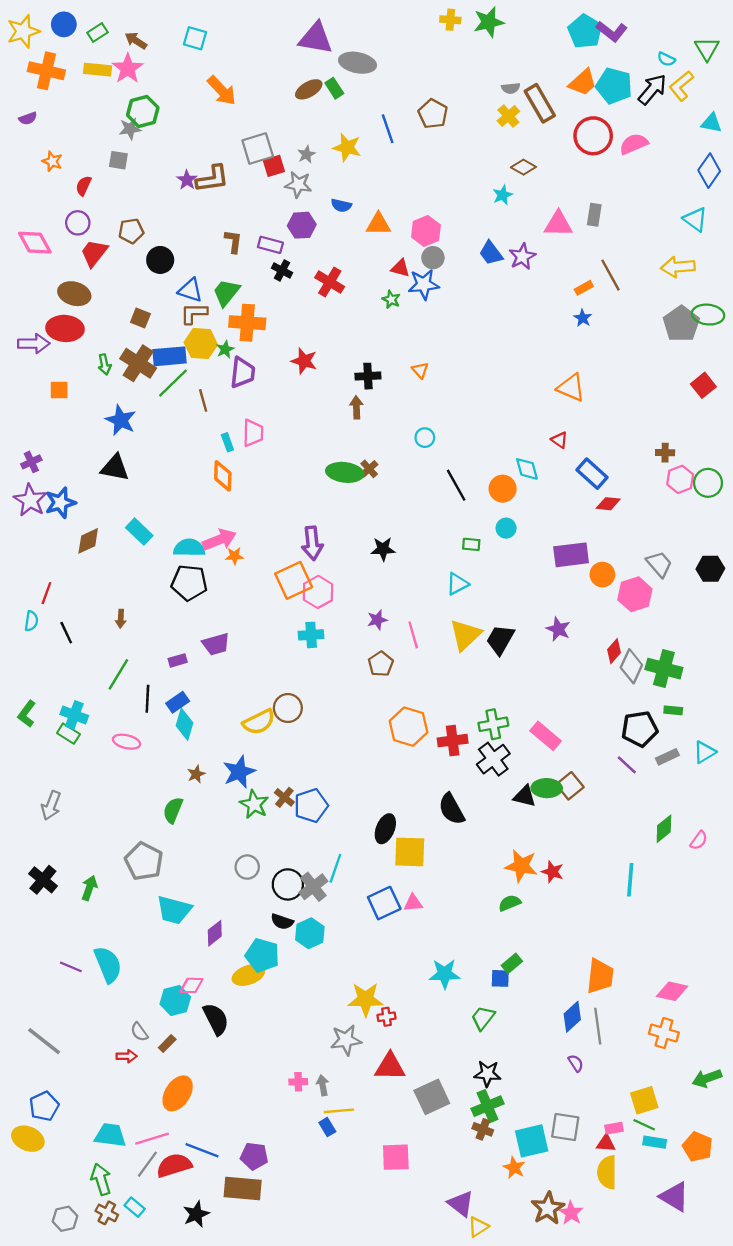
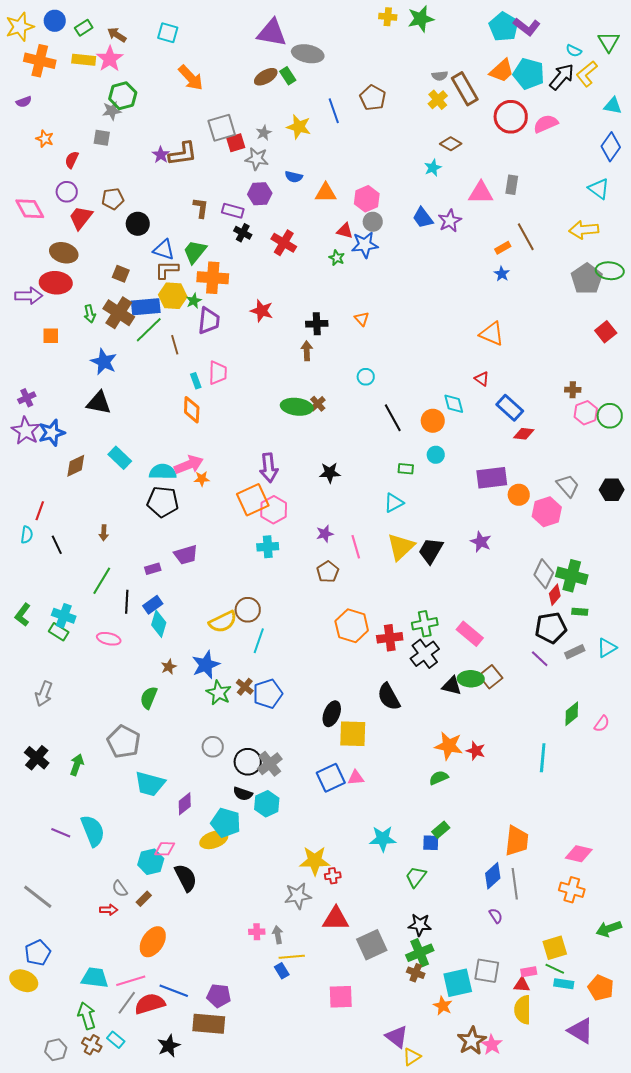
red diamond: (614, 651) -> (555, 595), moved
cyan line: (335, 868) -> (259, 641), moved

